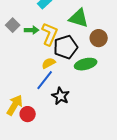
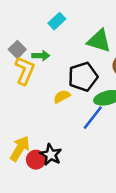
yellow L-shape: (50, 34) -> (25, 71), moved
blue line: (45, 80) -> (93, 118), moved
black star: (61, 96) -> (51, 155), moved

